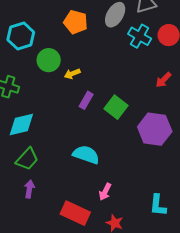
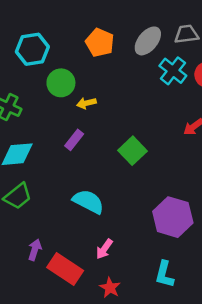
purple rectangle: (86, 100) -> (74, 140), moved
purple hexagon: (155, 129) -> (173, 217), moved
purple arrow: (29, 189) -> (35, 250), moved

